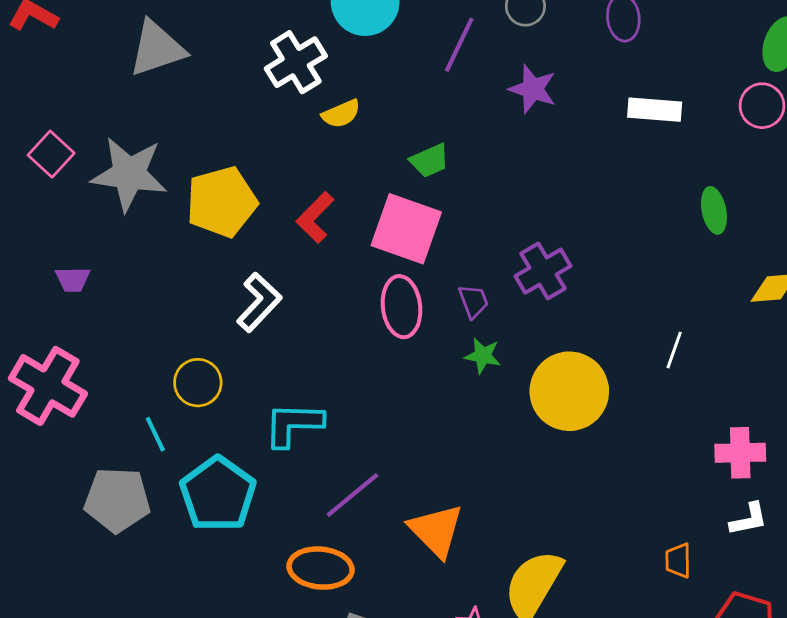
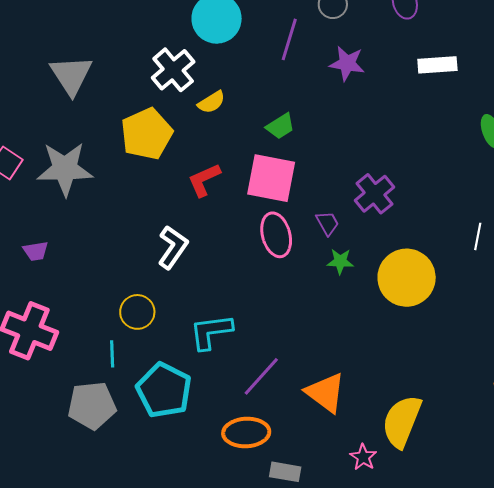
gray triangle: (157, 48) -> (71, 75), turned -36
yellow pentagon: (222, 202) -> (147, 134), moved
red L-shape: (315, 217) -> (204, 180), turned 30
cyan line: (155, 434) -> (112, 354), turned 32

